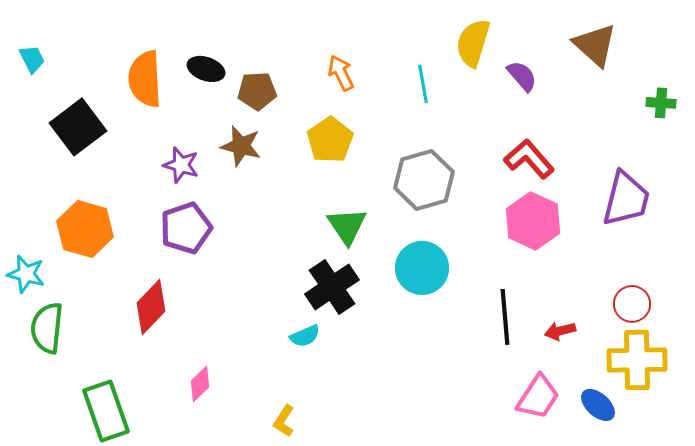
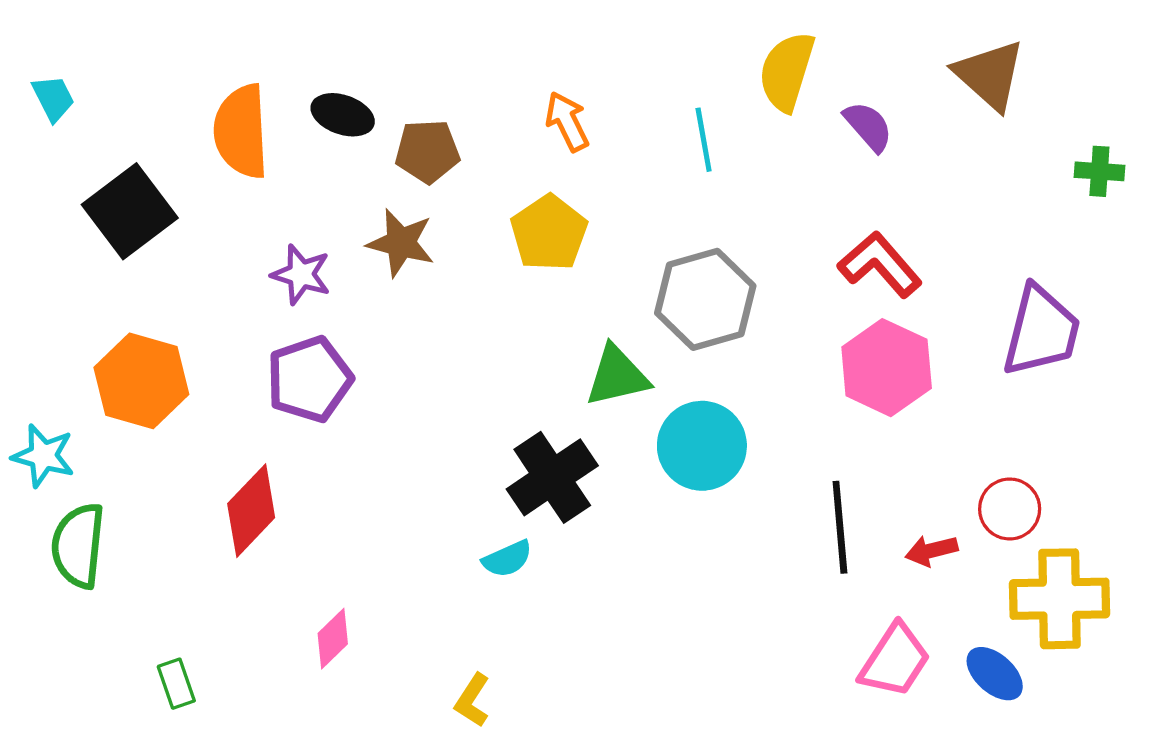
green triangle: (347, 226) -> (617, 376), moved, turned 51
red circle: (632, 304) -> (1010, 509), moved
green rectangle: (106, 411) -> (176, 684), size x0.5

